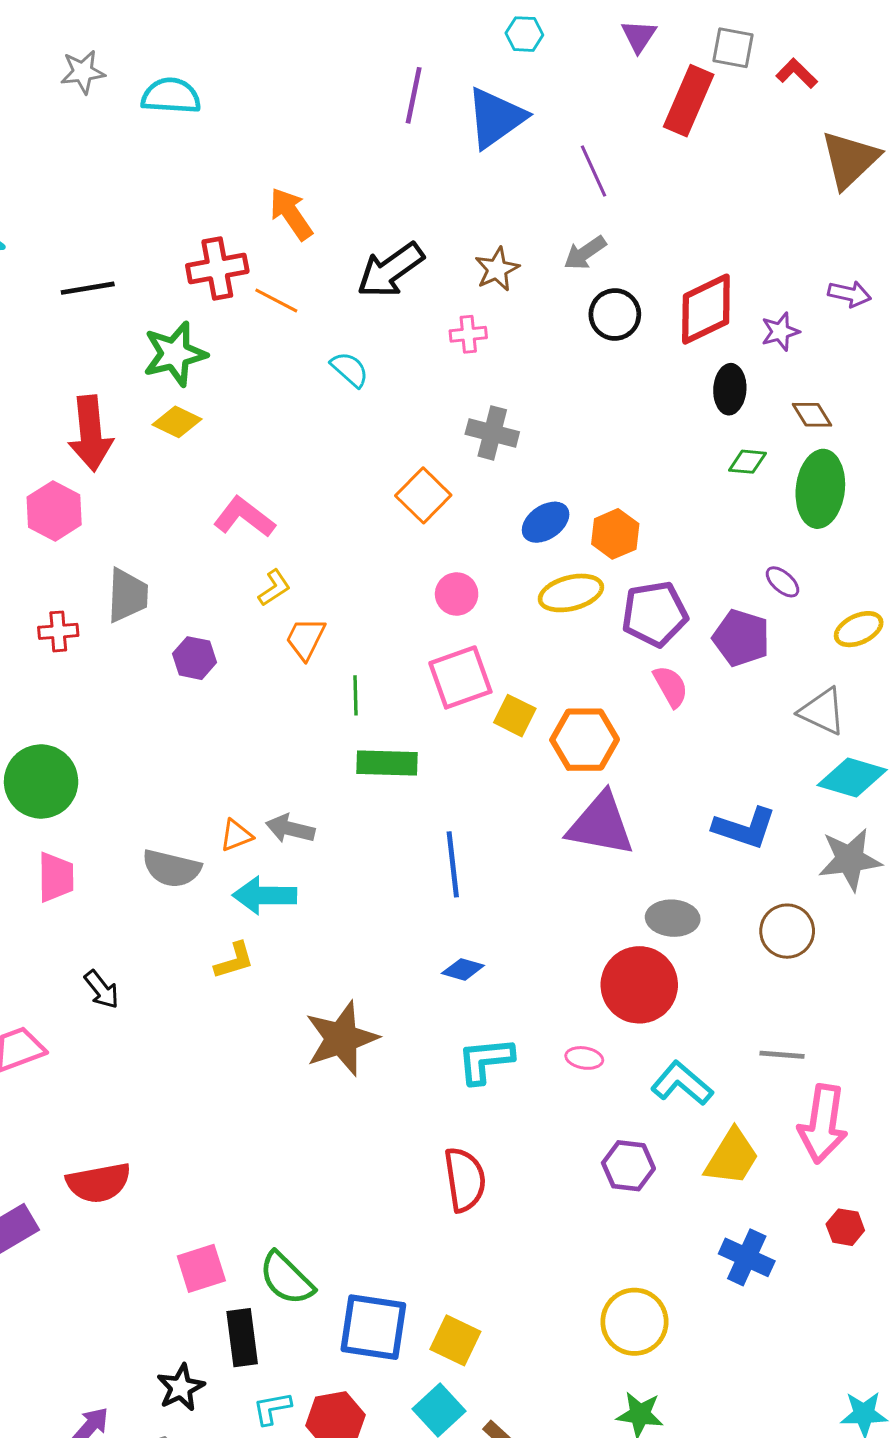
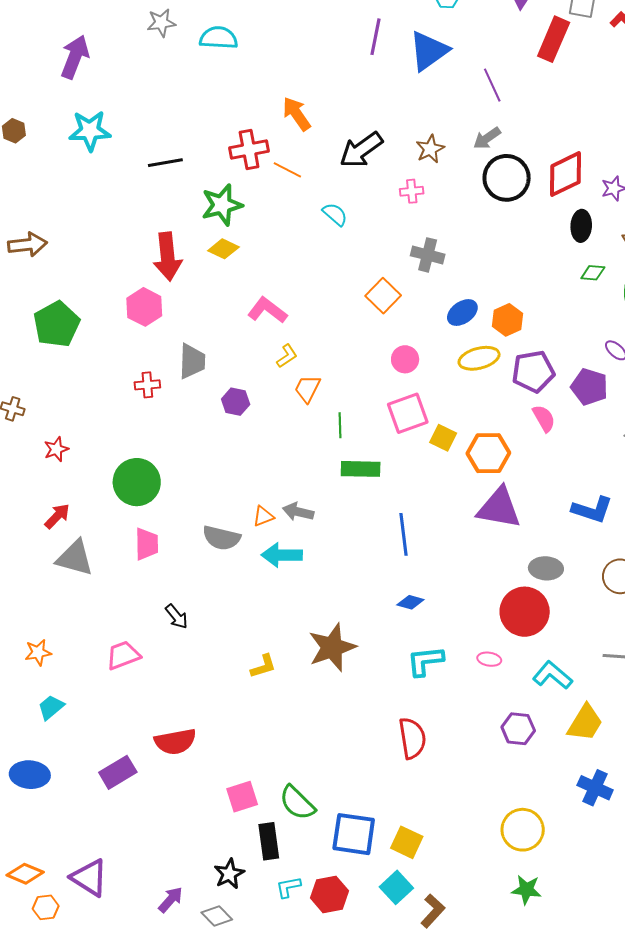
black circle: (615, 314) -> (507, 178), size x1.4
yellow L-shape: (234, 961) -> (263, 666), moved

